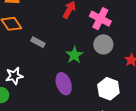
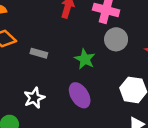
white star: (14, 76) -> (34, 98), moved

